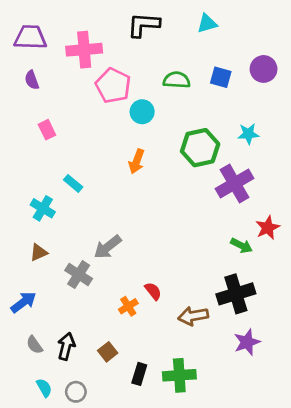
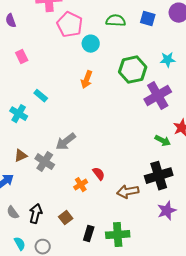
brown triangle: (39, 252) -> (21, 156), moved

